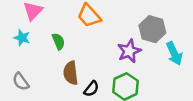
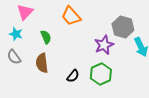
brown semicircle: (71, 73) -> (42, 63), moved
gray semicircle: (21, 82) -> (14, 57), moved

